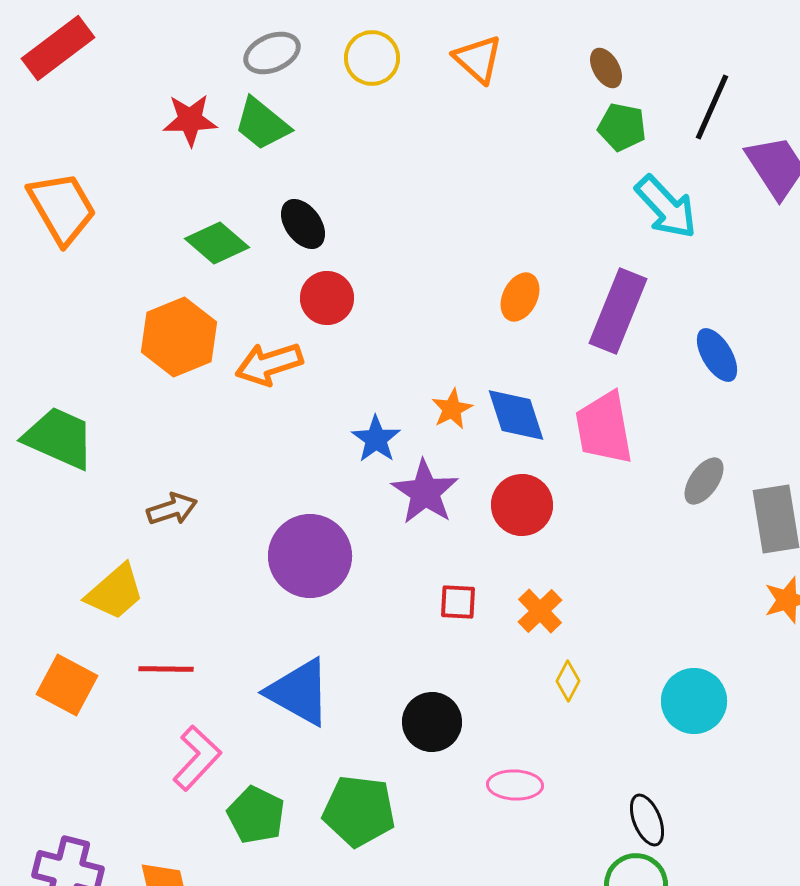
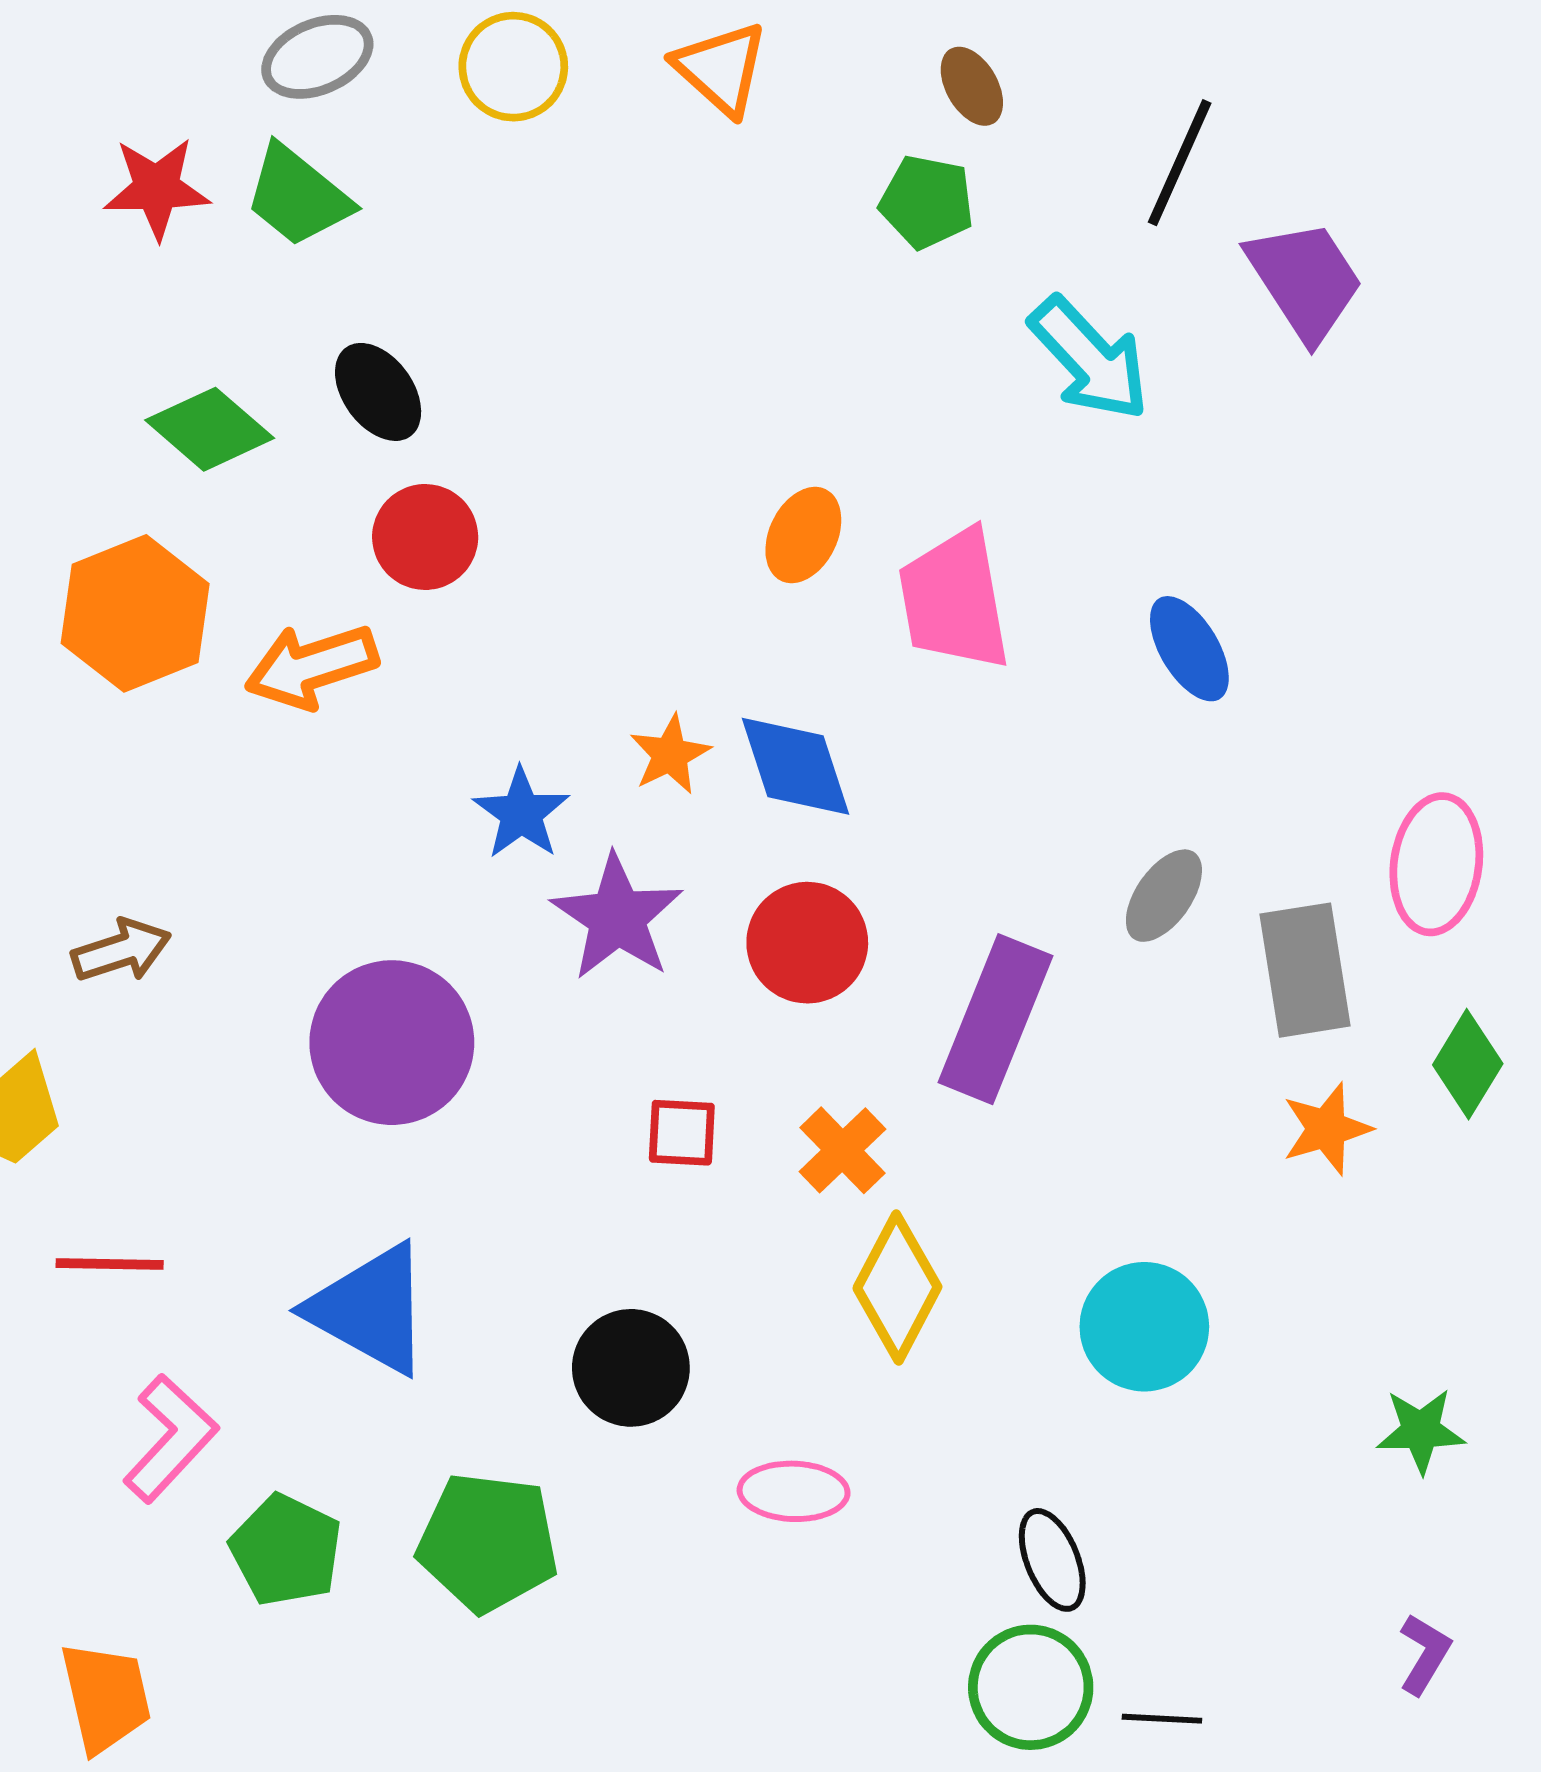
green pentagon: (622, 127) -> (927, 202), moved
purple rectangle: (618, 311) -> (995, 1019), moved
pink trapezoid: (604, 428) -> (954, 600), moved
yellow diamond: (568, 681) -> (897, 1288), size x1.8

